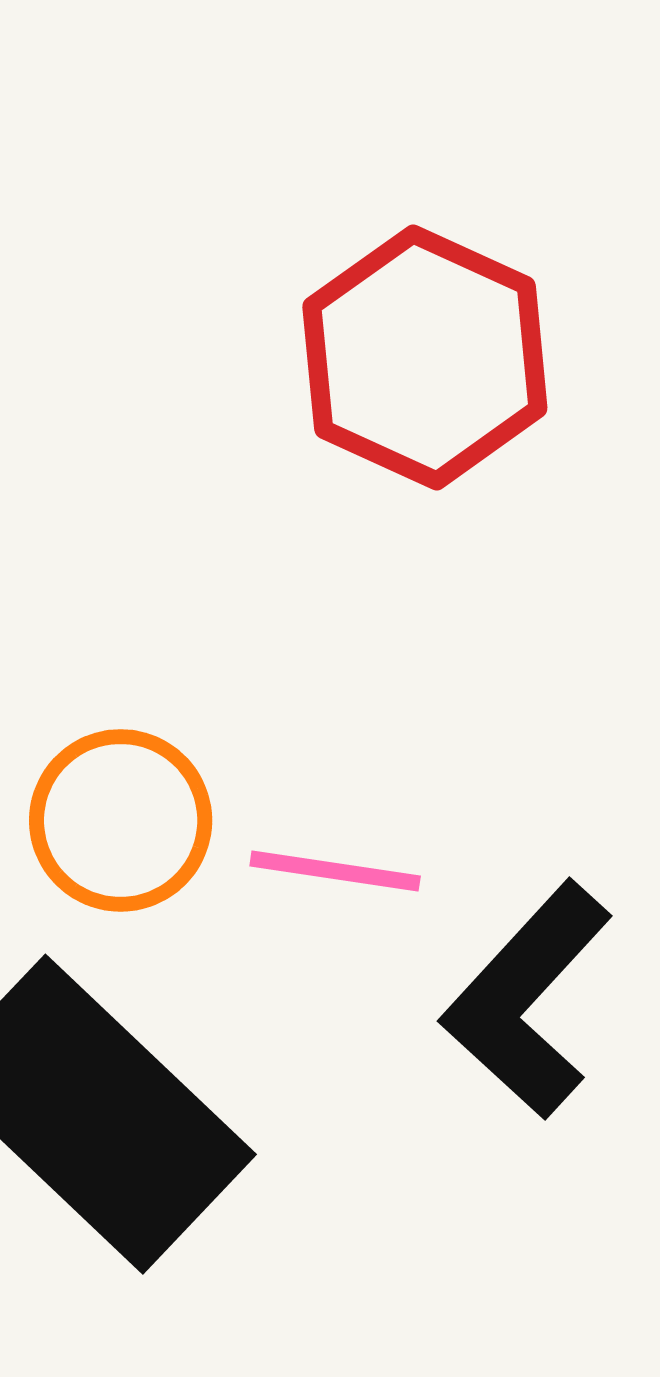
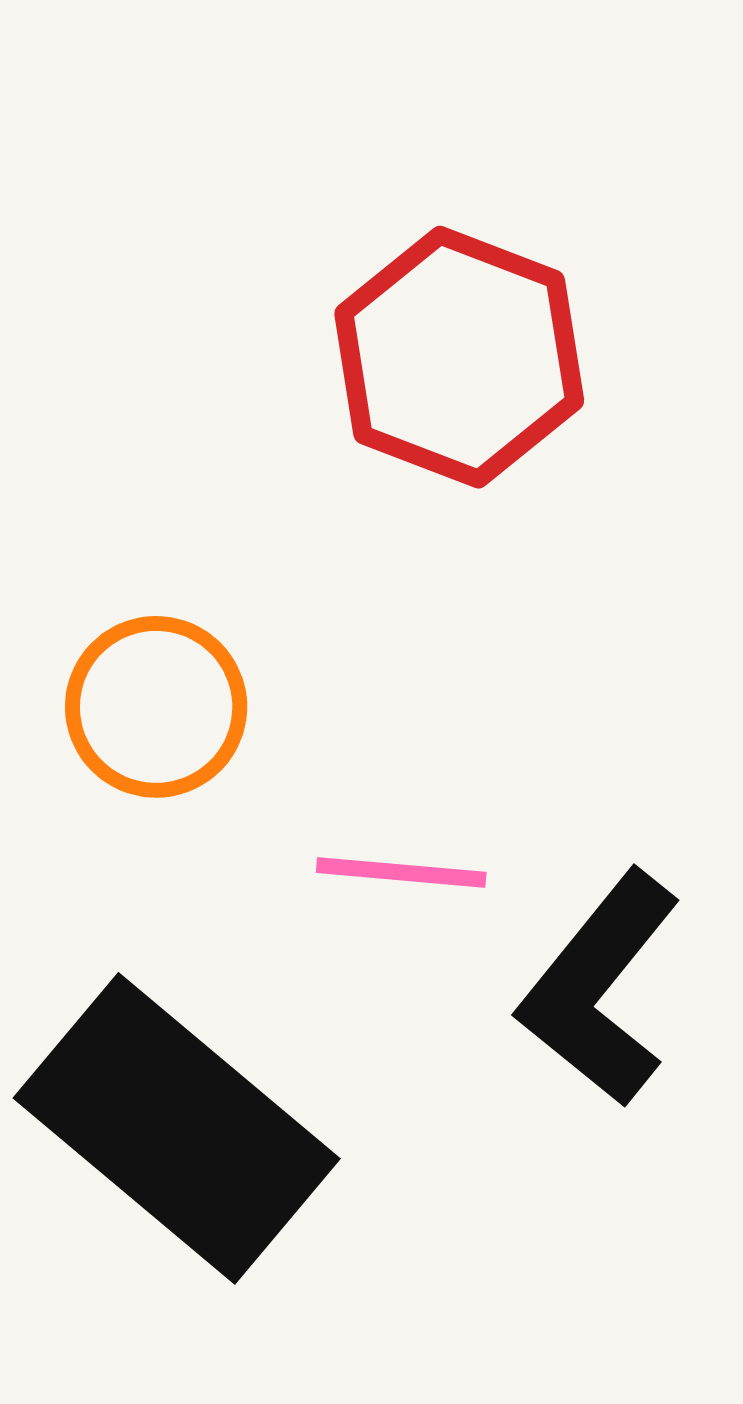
orange circle: (121, 820) -> (156, 707), moved

